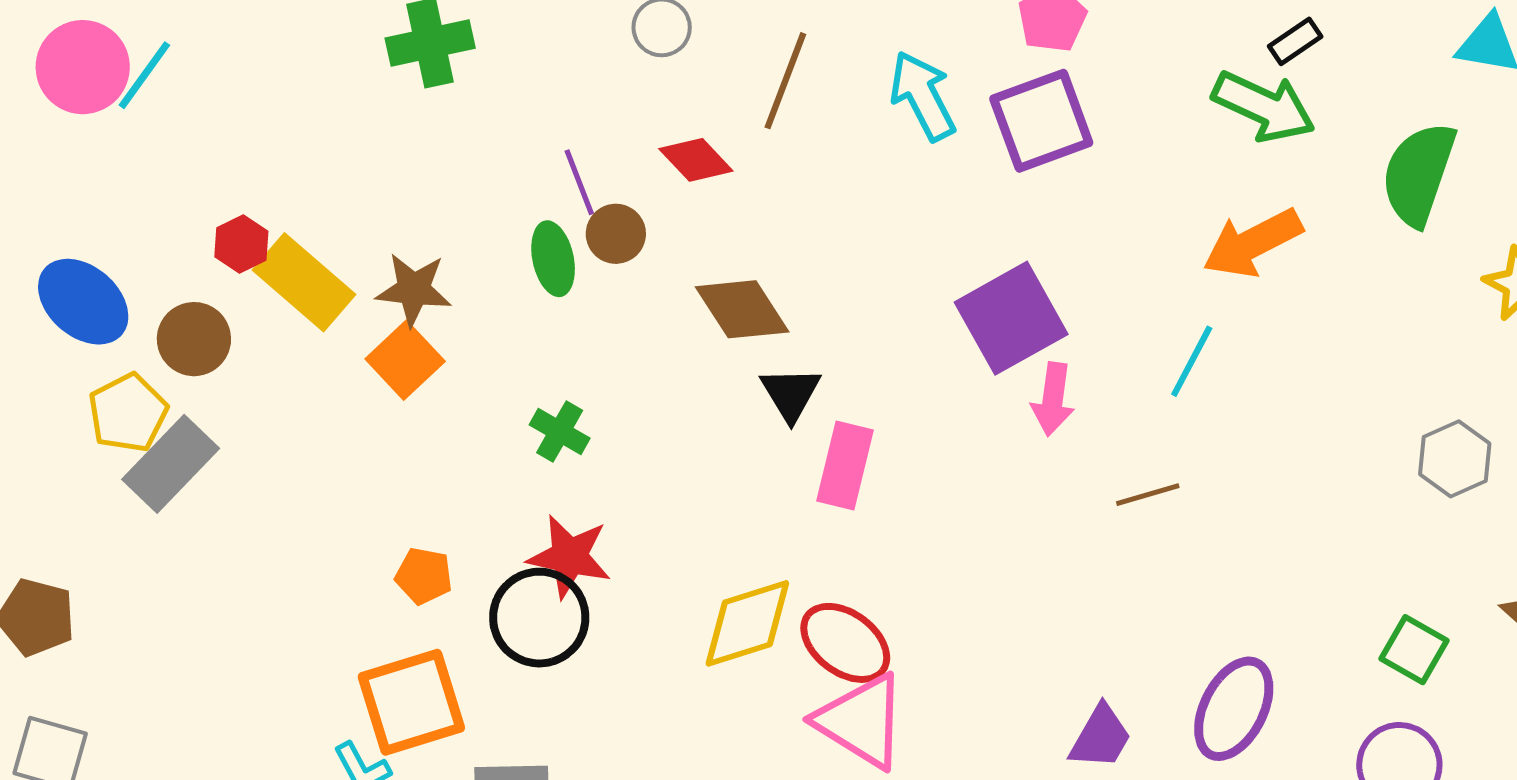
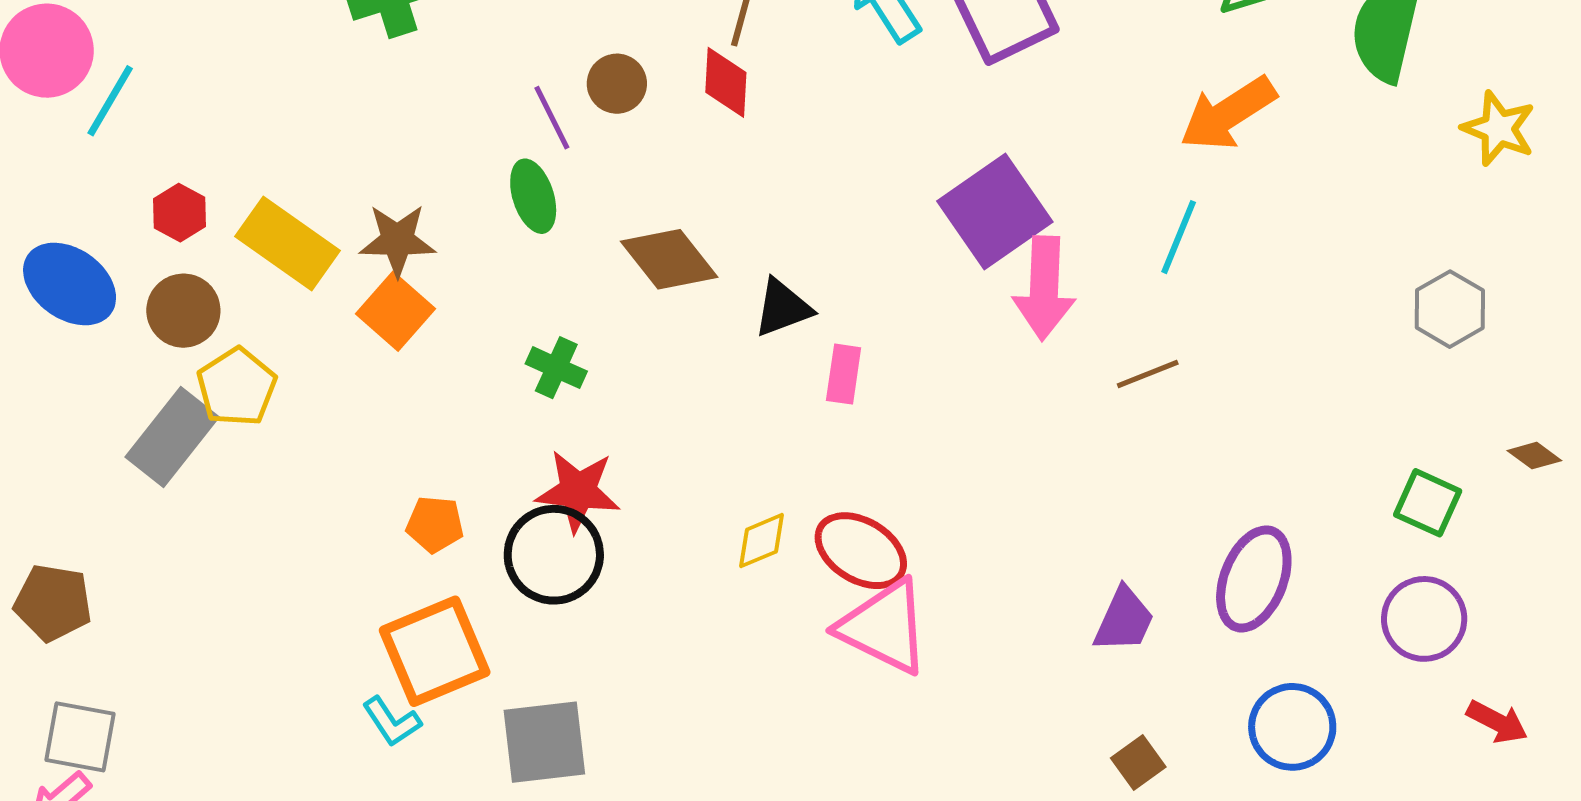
cyan line: (144, 75) -> (110, 101), moved
red diamond: (696, 160) -> (726, 82), moved, turned 52
brown circle: (616, 234) -> (617, 84), moved
red hexagon: (241, 244) -> (179, 213), moved
brown diamond: (742, 309) -> (669, 259), moved
black triangle: (791, 394) -> (783, 308), turned 46
pink arrow: (1053, 399) -> (1044, 288), size x1.4
yellow pentagon: (128, 413) -> (237, 387), moved
pink rectangle: (845, 465) -> (844, 374), size x0.7
yellow diamond: (747, 623) -> (761, 541), size x0.6

